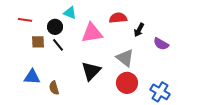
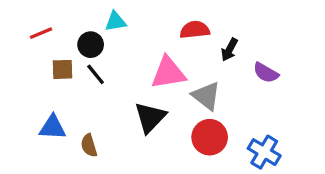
cyan triangle: (70, 13) -> (115, 21), turned -32
red line: (25, 20) -> (41, 33), turned -32
pink triangle: (92, 33) -> (168, 73), moved

